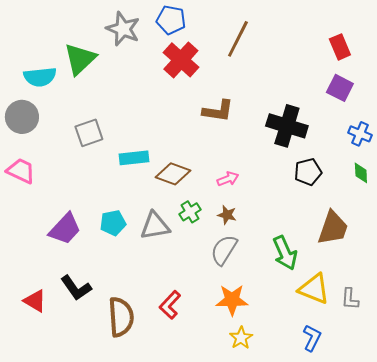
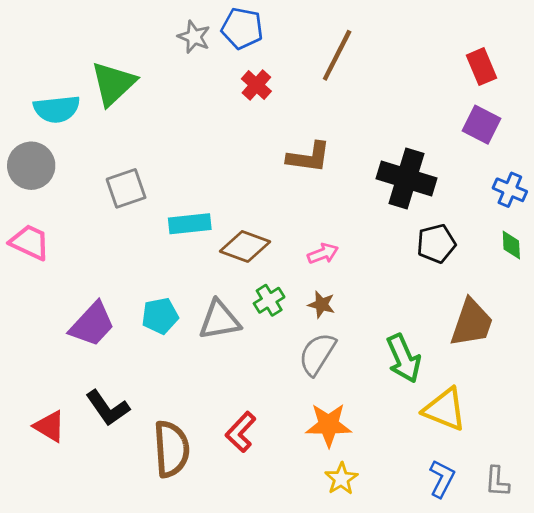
gray star: (123, 29) -> (194, 37), moved, size x0.7
red cross: (181, 60) -> (256, 85), size x0.6
gray L-shape: (350, 299) -> (497, 482), moved

